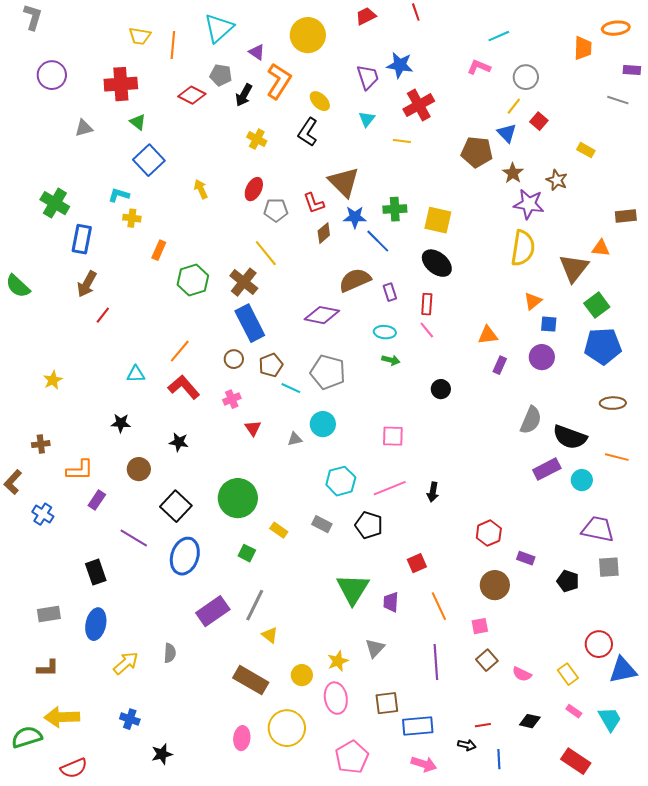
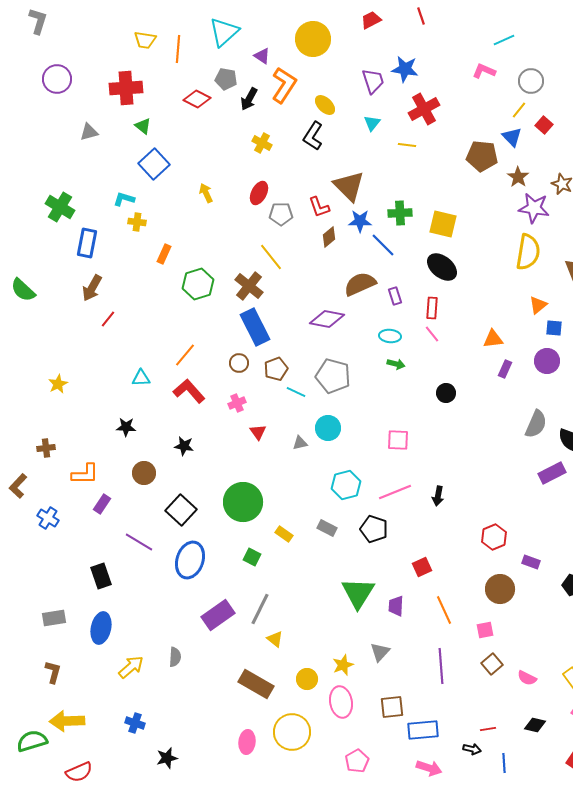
brown L-shape: (48, 668) -> (53, 672), turned -75
pink pentagon: (352, 757) -> (357, 761), size x0.7

